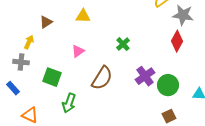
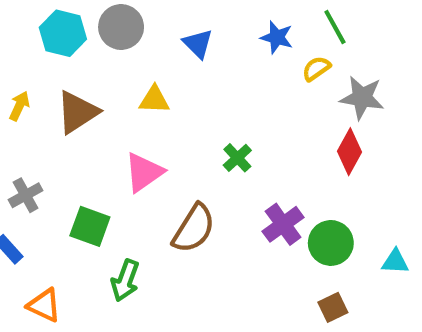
brown triangle: (46, 22) -> (77, 112), size x1.6
yellow arrow: (29, 42) -> (19, 106), moved
pink triangle: (78, 51) -> (144, 172), size x1.5
gray cross: (21, 62) -> (26, 195), turned -35

